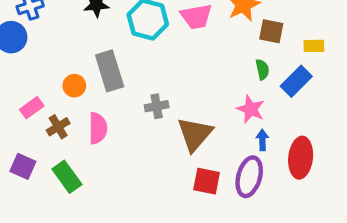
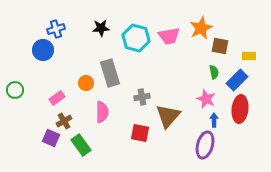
brown cross: (58, 127) -> (64, 121), moved
red ellipse: (301, 158) -> (240, 109), moved
red square: (207, 181) -> (140, 133), moved

